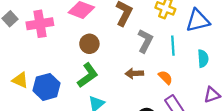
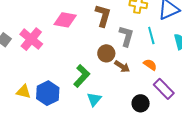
pink cross: (40, 24) -> (31, 39), turned -30
brown circle: (89, 44) -> (106, 53), moved
brown arrow: (134, 73) -> (122, 66), turned -133

